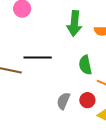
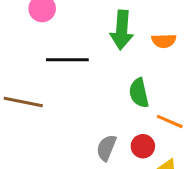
black line: (38, 58) -> (67, 60), moved

